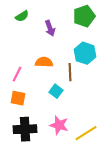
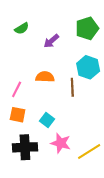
purple arrow: (50, 28) -> (51, 41), turned 70
cyan square: (56, 91) -> (47, 120), moved

